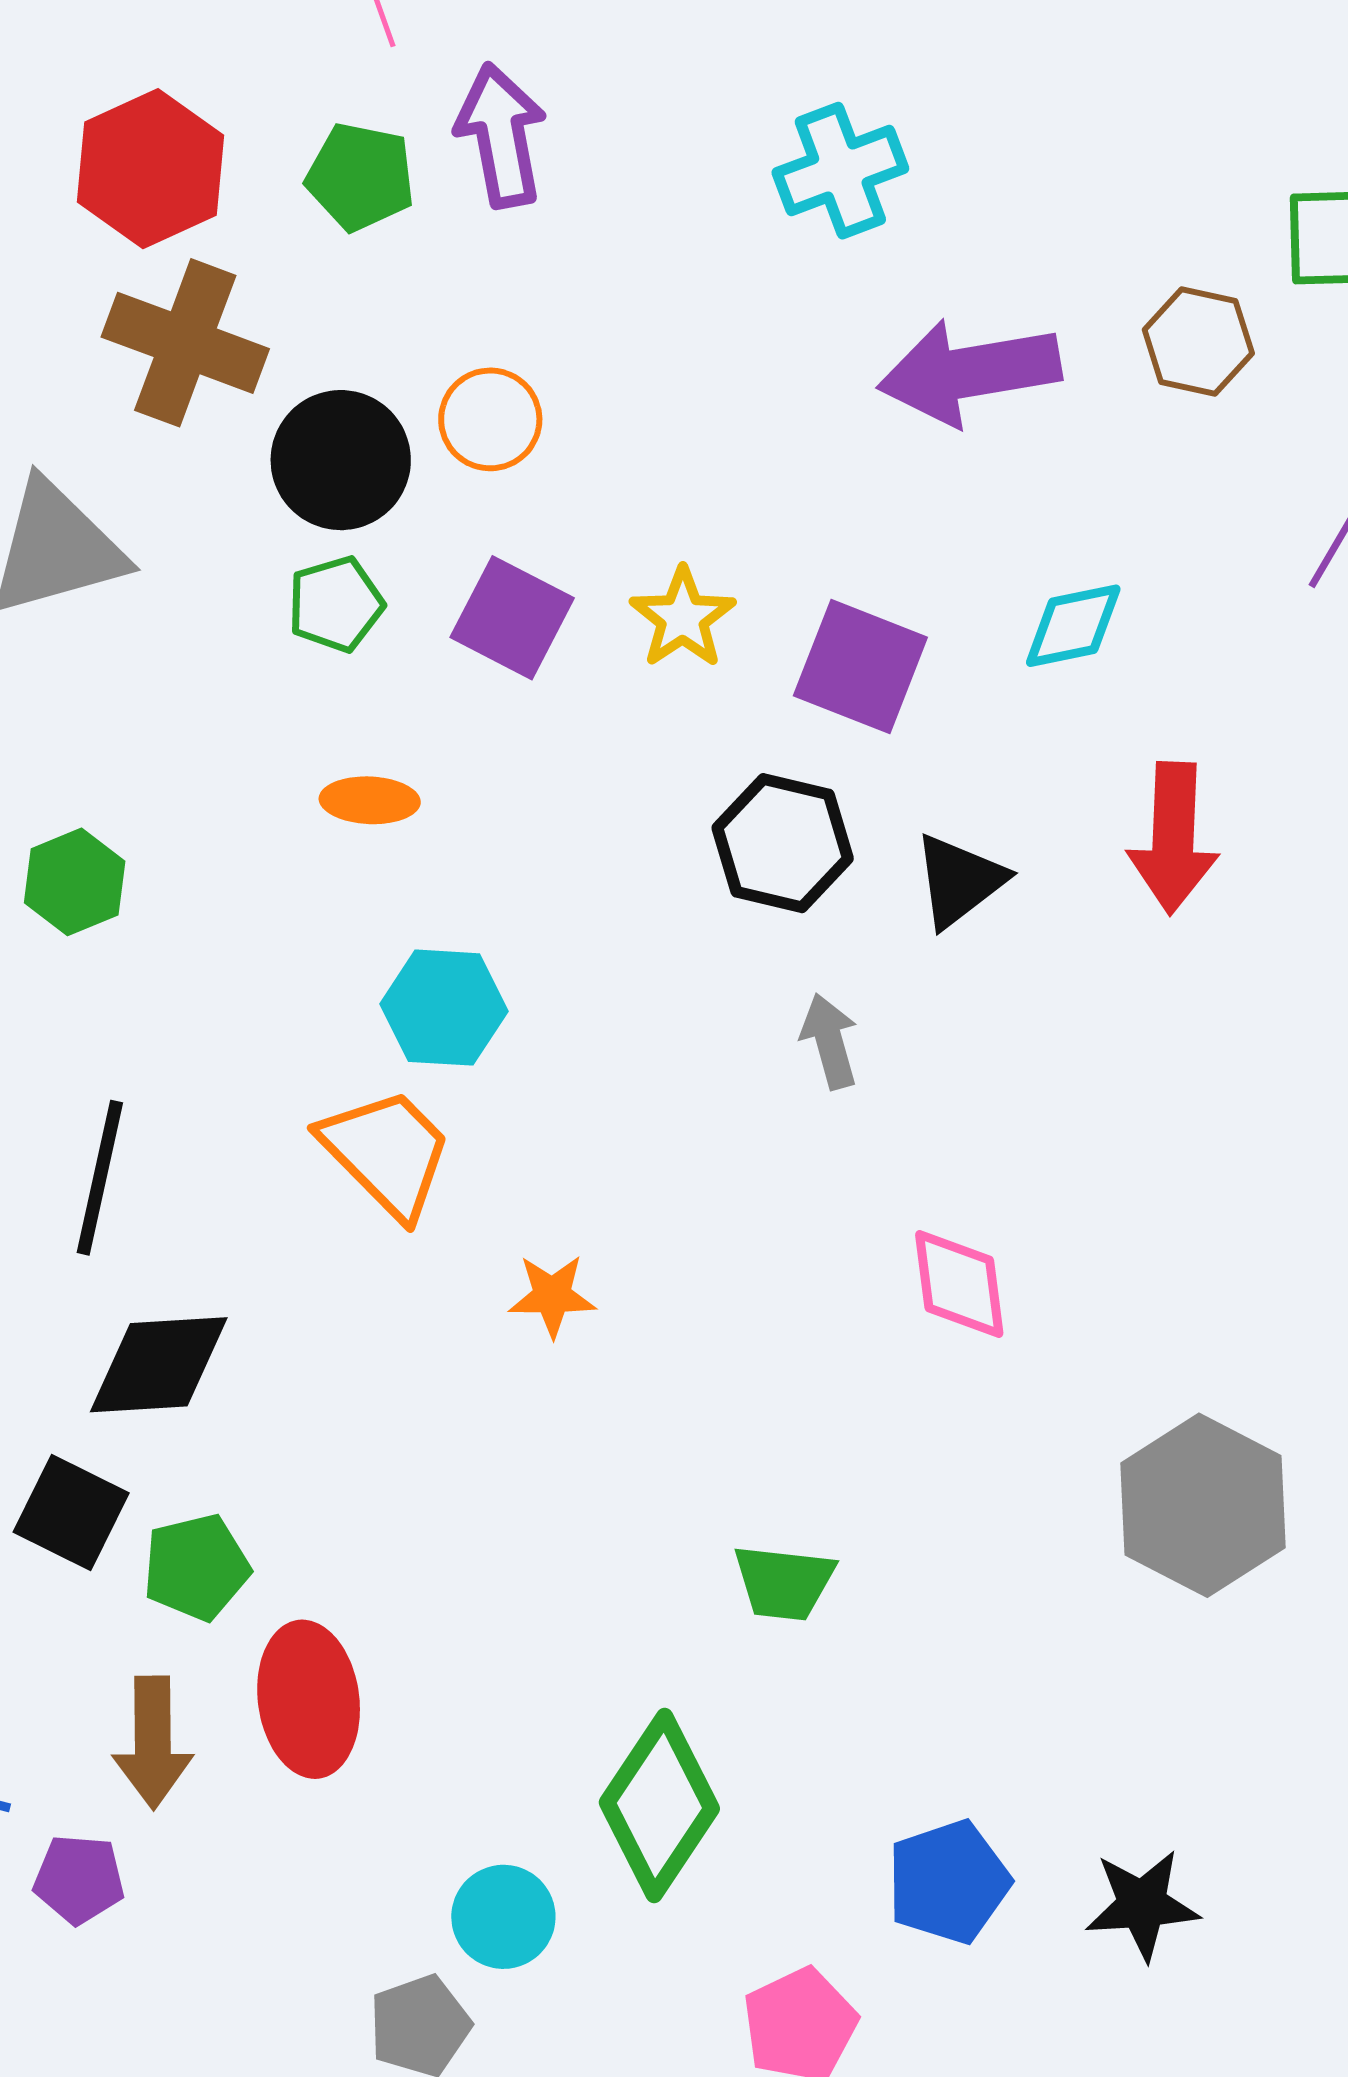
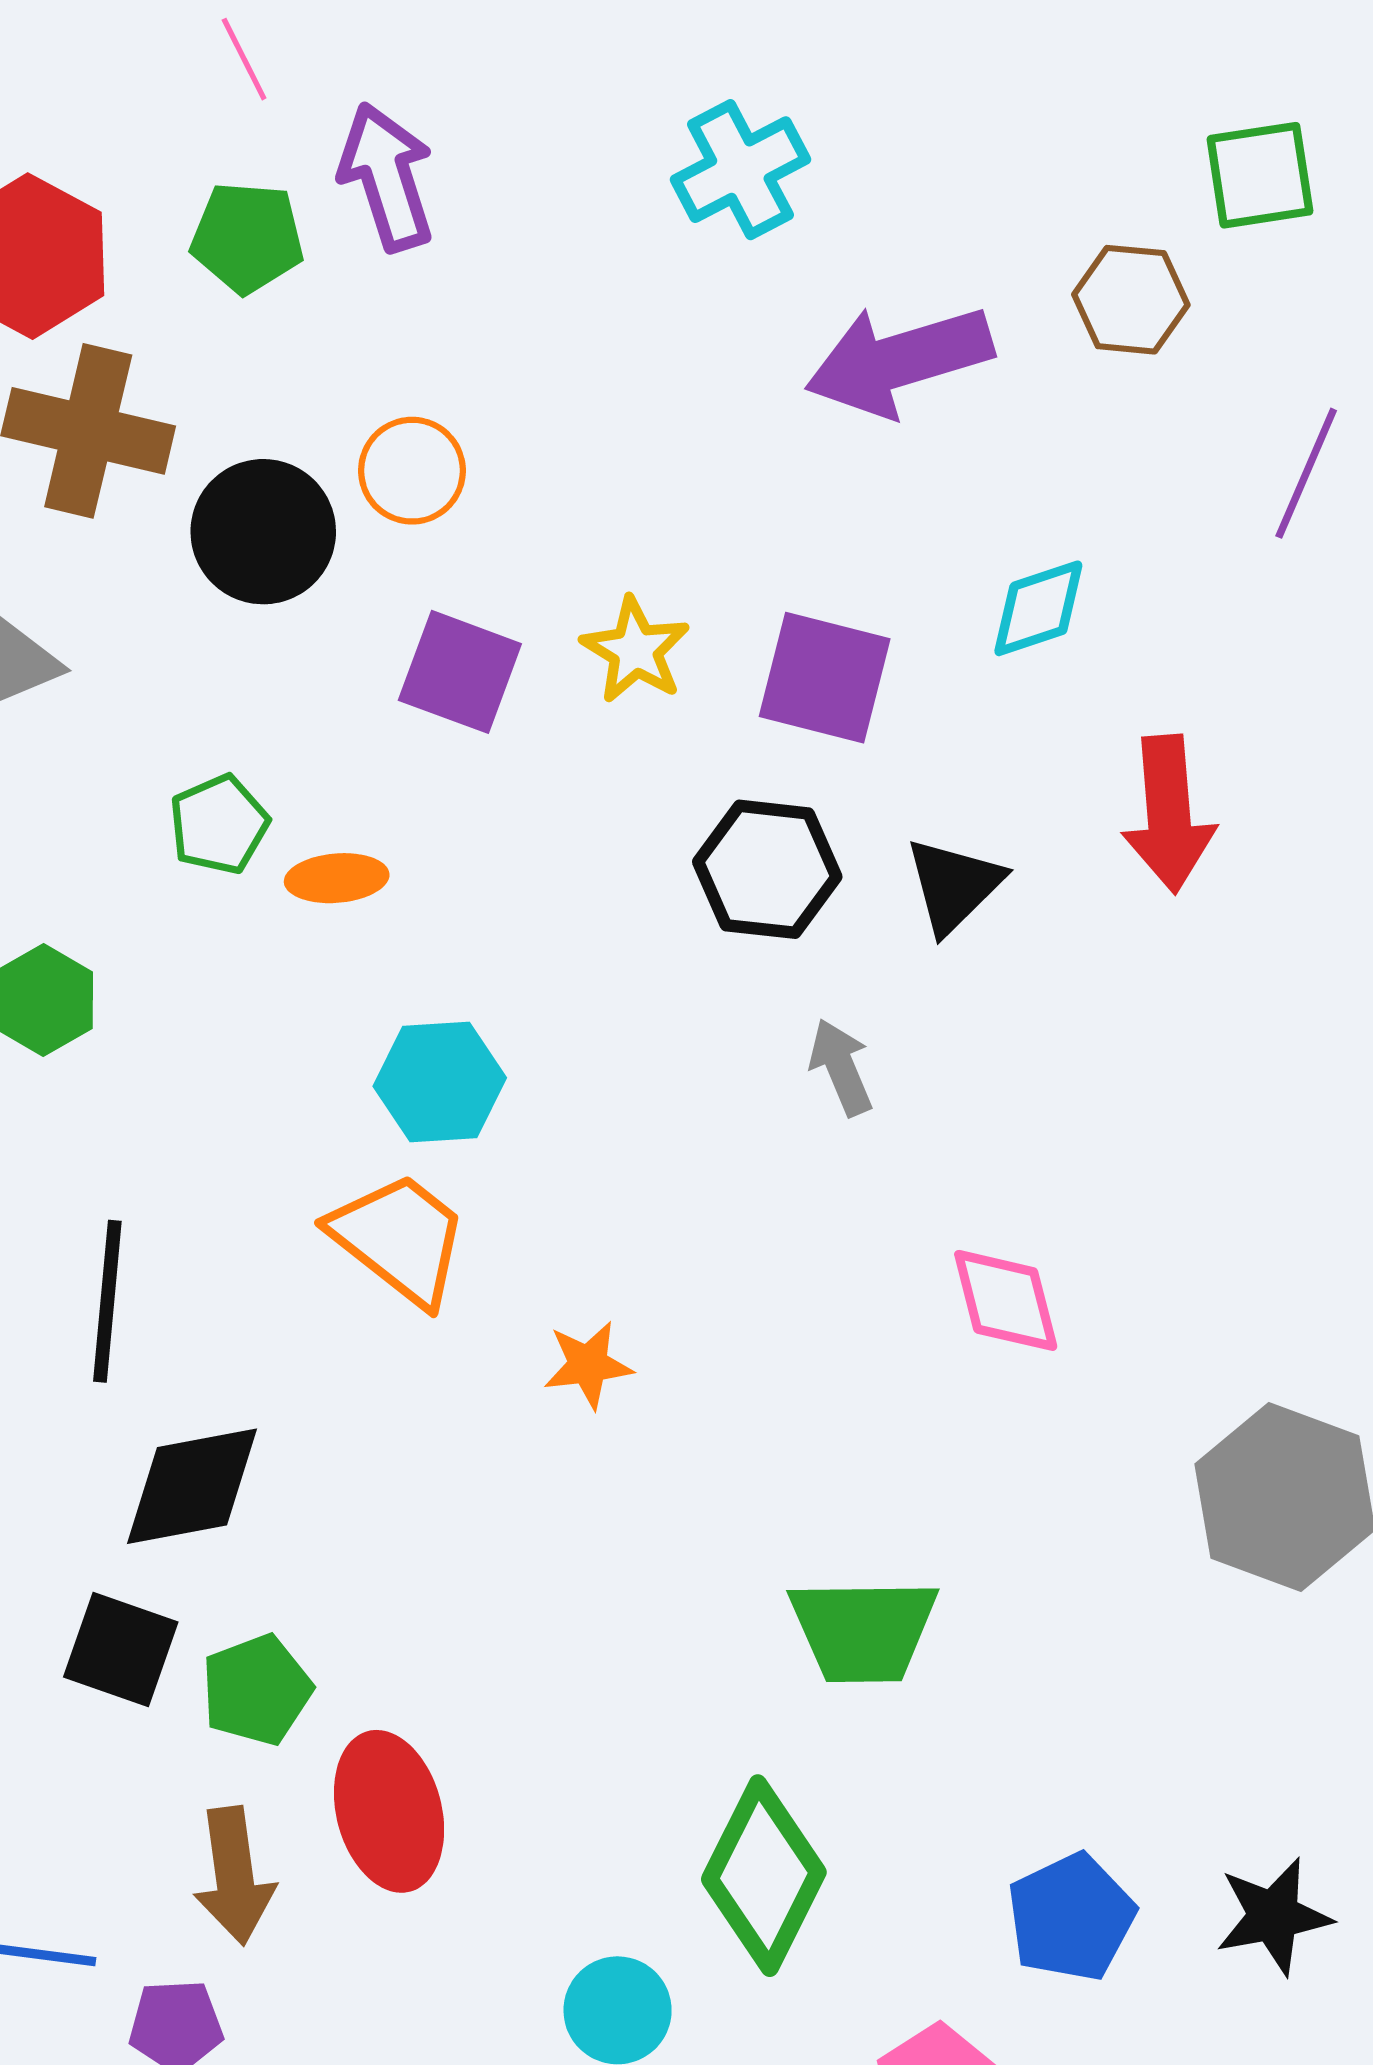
green pentagon: (336, 604) -> (219, 825), moved
green trapezoid: (784, 1582) -> (863, 1630), size x1.4

